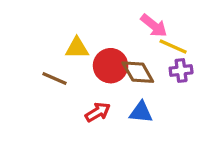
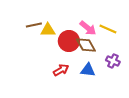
pink arrow: (154, 26) -> (88, 28), moved
purple cross: (181, 70) -> (113, 61), moved, turned 32
brown line: (54, 78) -> (34, 25), moved, turned -35

